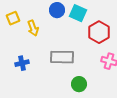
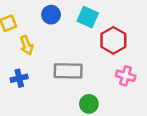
blue circle: (57, 10) -> (51, 15), moved
yellow arrow: (33, 28) -> (27, 45), moved

